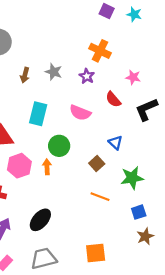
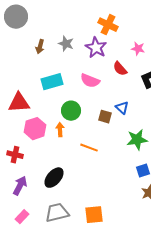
purple star: (87, 76) -> (96, 48), size x1.5
cyan rectangle: (38, 114) -> (52, 82), turned 60
brown square: (97, 163) -> (105, 117), moved, turned -32
orange line: (100, 197) -> (89, 148), moved
orange square: (96, 253) -> (94, 215), moved

